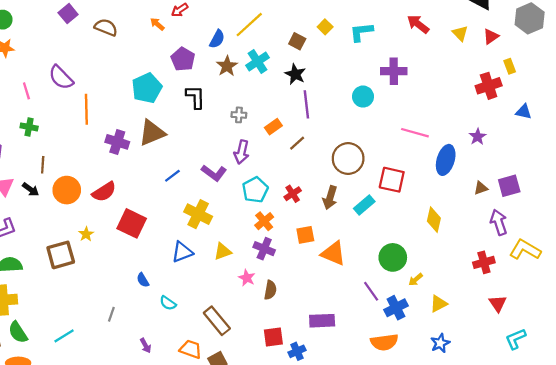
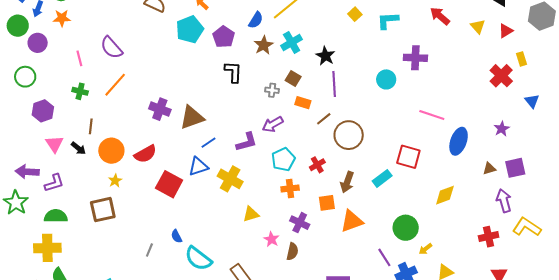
brown square: (297, 41) -> (293, 79), moved
red cross: (489, 86) -> (501, 76), turned -30
cyan pentagon: (147, 88) -> (190, 29), moved
orange line: (86, 109) -> (115, 85), moved, turned 40
blue triangle: (524, 112) -> (532, 101), turned 35
orange rectangle: (273, 127) -> (303, 103), turned 49
brown triangle: (152, 133) -> (192, 117), moved
purple star: (478, 137) -> (502, 129), moved
purple arrow: (242, 152) -> (273, 124), turned 45
brown circle: (348, 159) -> (349, 135), moved
purple L-shape: (214, 173) -> (247, 142), turned -55
brown arrow: (330, 198) -> (347, 182), moved
yellow diamond: (434, 220) -> (445, 195), turned 55
orange cross: (264, 221) -> (290, 188), turned 30
yellow star: (86, 234) -> (115, 181), moved
purple cross: (264, 249) -> (300, 223), moved
blue triangle: (182, 252) -> (198, 167), moved
orange triangle: (333, 253) -> (352, 221), turned -45
cyan semicircle: (168, 303) -> (198, 259), size x1.8
gray line: (111, 314) -> (149, 250), moved

